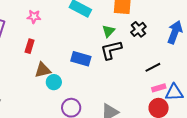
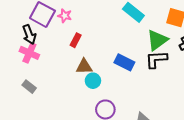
pink star: (34, 17) -> (65, 16), moved
green triangle: (108, 31) -> (157, 40), size x1.6

